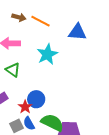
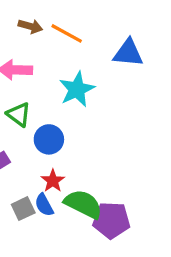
blue circle: (36, 99) -> (49, 139), moved
red star: (25, 107) -> (53, 181), moved

